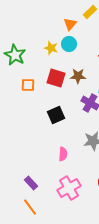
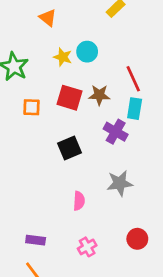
orange triangle: (70, 24) -> (48, 18), moved, turned -32
purple rectangle: (31, 183) -> (36, 240), turned -40
pink cross: (69, 188) -> (87, 247), size x0.6

